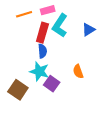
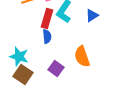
cyan star: (39, 71) -> (19, 57), moved
orange semicircle: (78, 71) -> (82, 57), size x1.5

